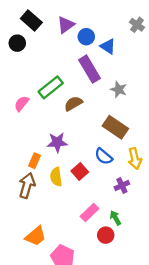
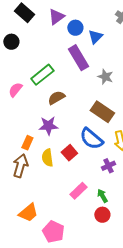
black circle: (17, 43) -> (11, 42), moved
blue triangle: (108, 46) -> (95, 37), turned 42
brown semicircle: (73, 104) -> (56, 98), moved
blue semicircle: (104, 156) -> (91, 139), size x1.4
red circle: (106, 235) -> (102, 215), moved

